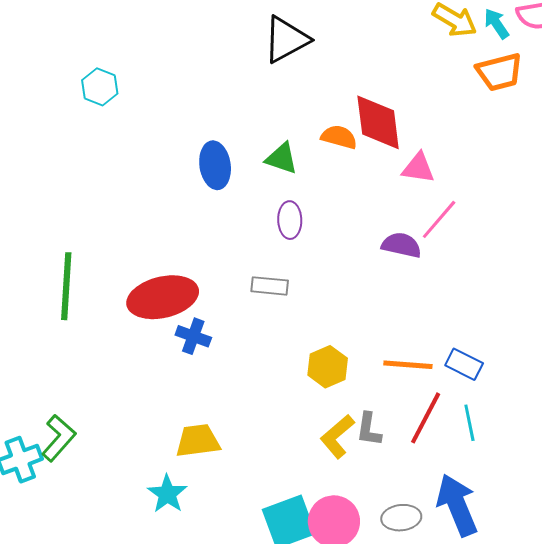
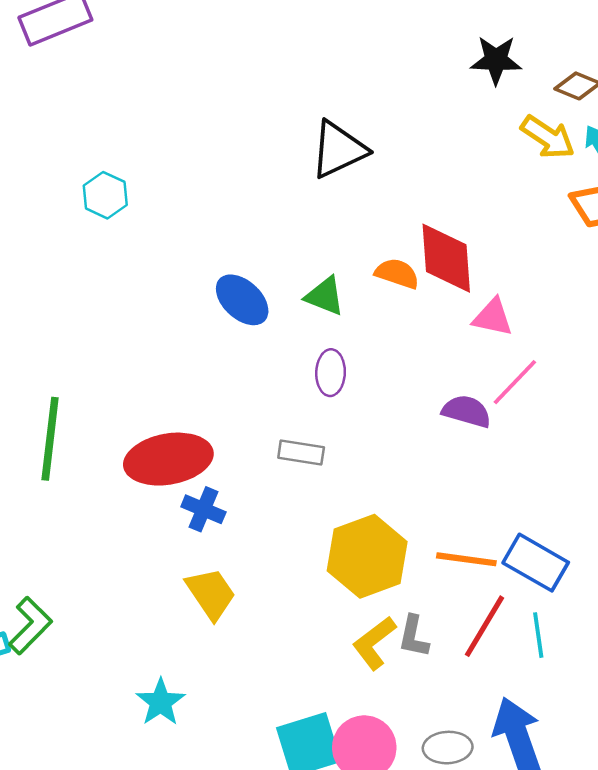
blue ellipse: (215, 165) -> (242, 300), turned -42
blue rectangle: (464, 364) -> (536, 563), size x1.4
yellow hexagon: (328, 367) -> (367, 556), size x1.6
yellow trapezoid: (198, 441) -> (211, 594), moved, turned 60

